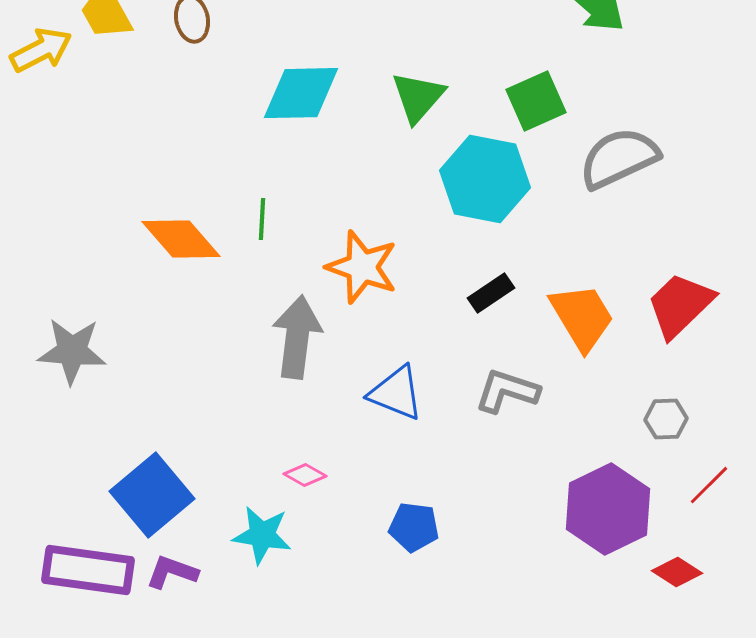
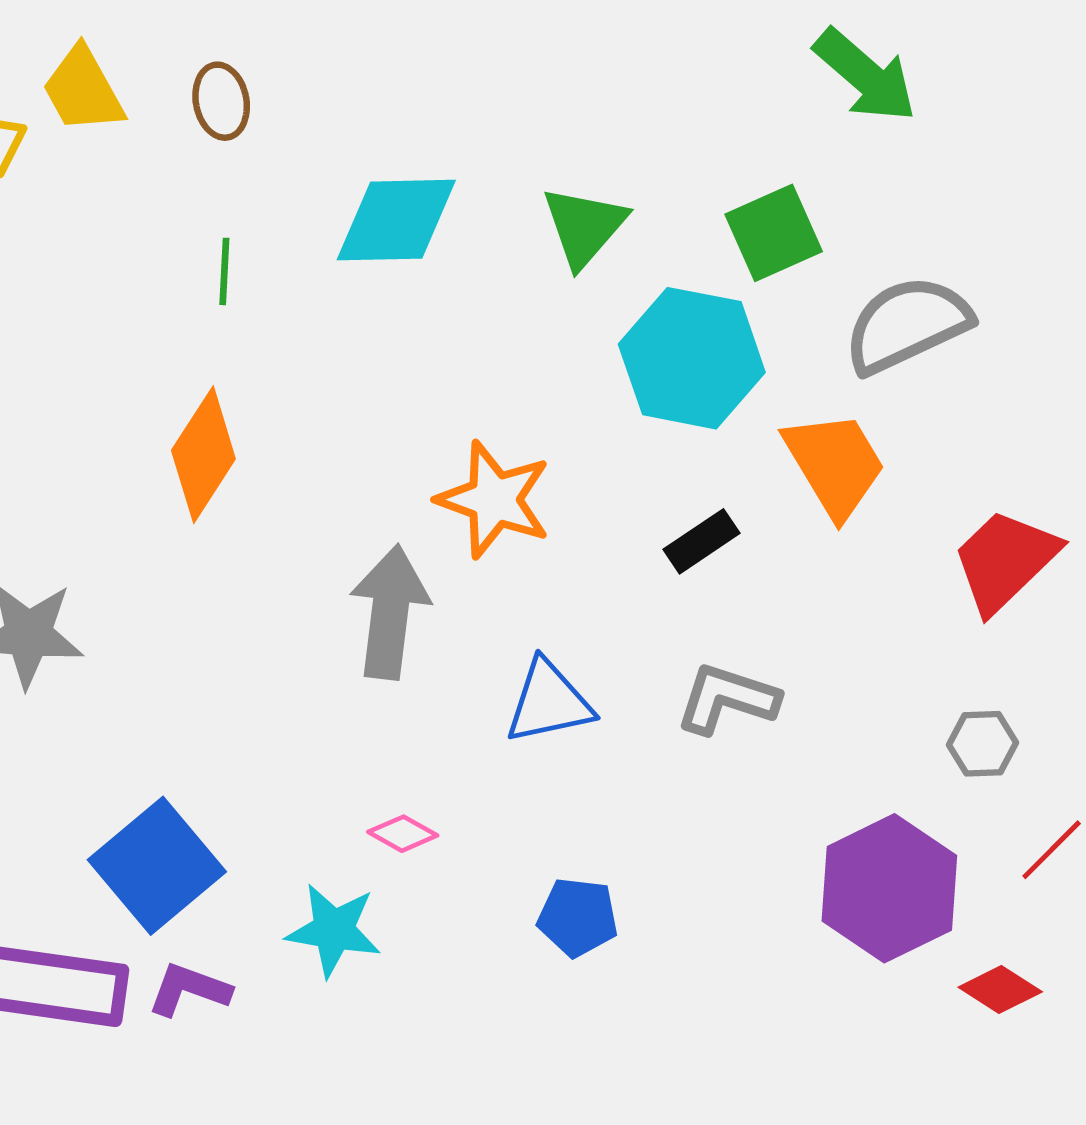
green line: (262, 219) -> (224, 271), moved
orange diamond: (181, 239) -> (203, 455), turned 74
orange trapezoid: (582, 317) -> (835, 464), moved
blue triangle: (396, 393) -> (549, 702), turned -34

